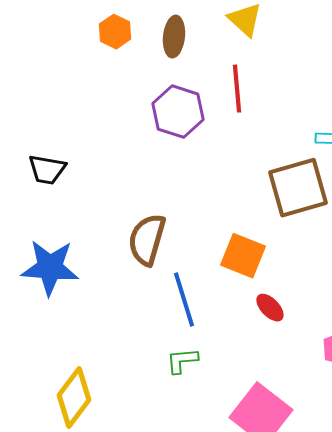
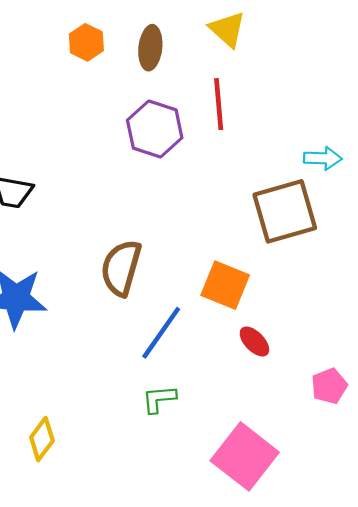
blue line: (184, 300) -> (161, 333), turned 52
yellow diamond: (74, 398) -> (42, 439), size x0.7

